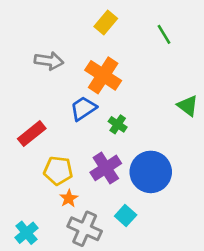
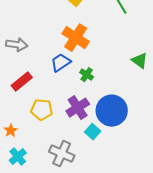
gray arrow: (49, 61) -> (17, 45), moved
orange star: (69, 198) -> (11, 131), moved
cyan square: (126, 216) -> (93, 132), moved

